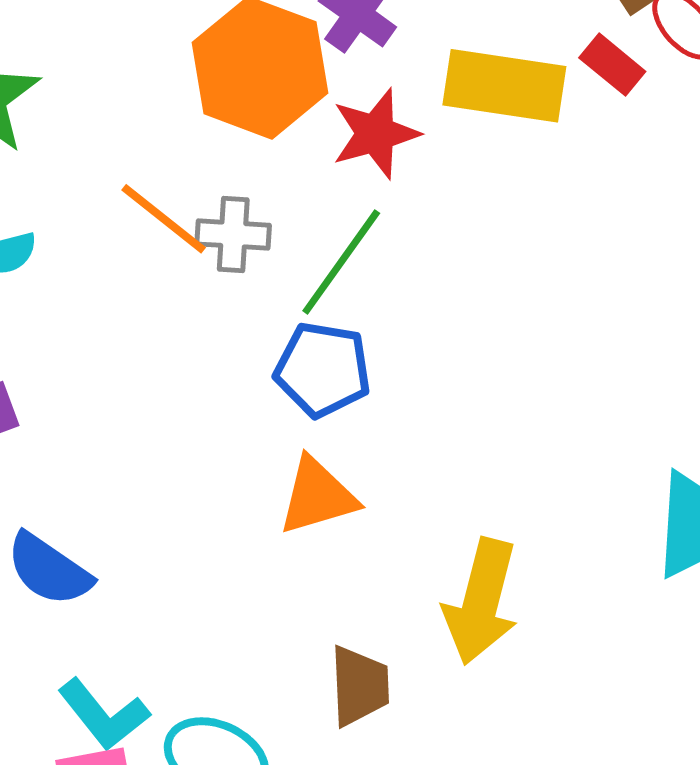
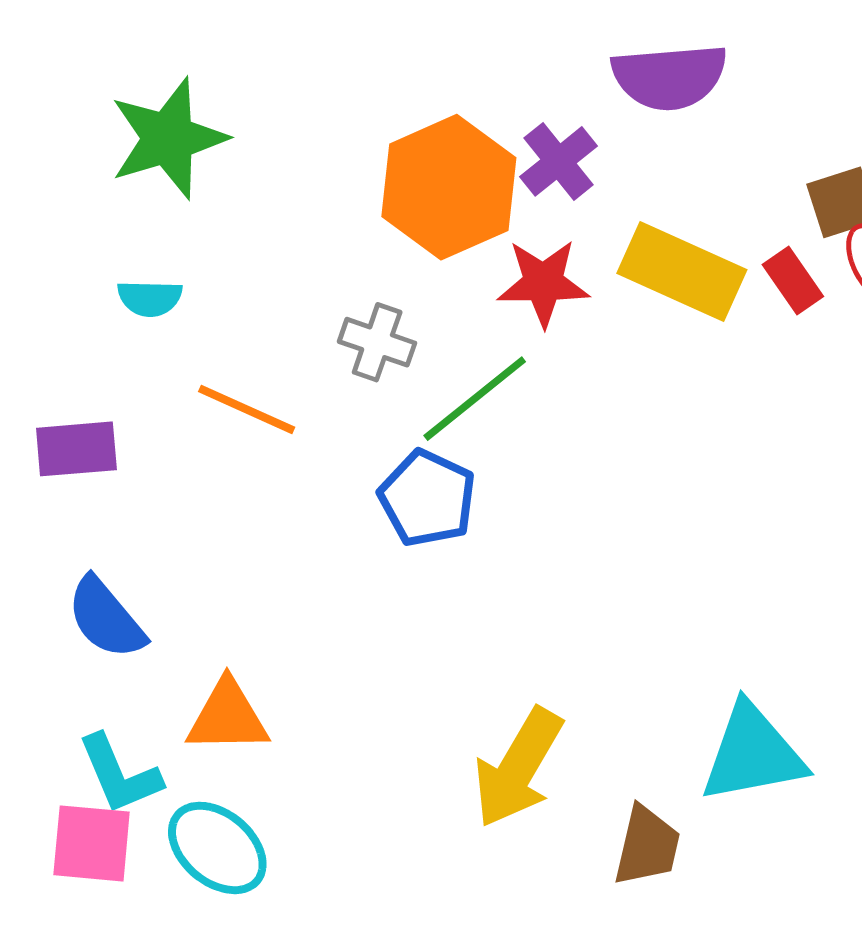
orange line: (164, 219) -> (247, 409), moved, turned -30
orange triangle: (317, 496) -> (227, 717), moved
brown trapezoid: (359, 686) -> (647, 846), moved

